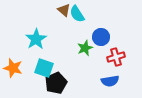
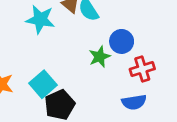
cyan star: (36, 39) -> (40, 19), moved, turned -30
cyan square: (44, 68) -> (43, 84), turned 30

